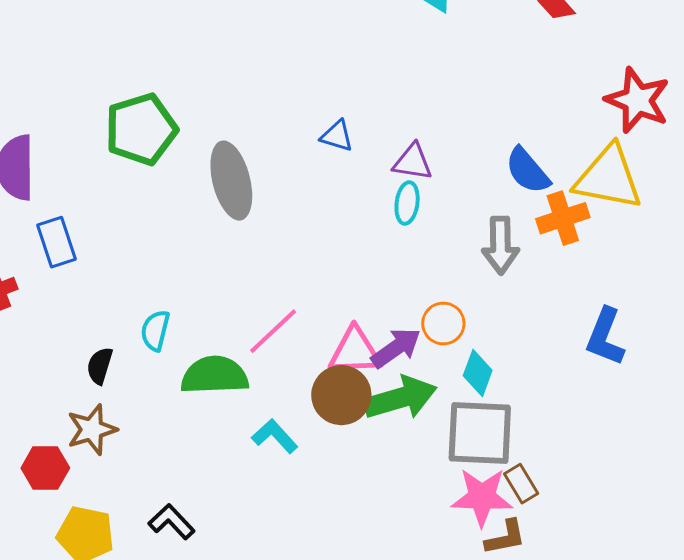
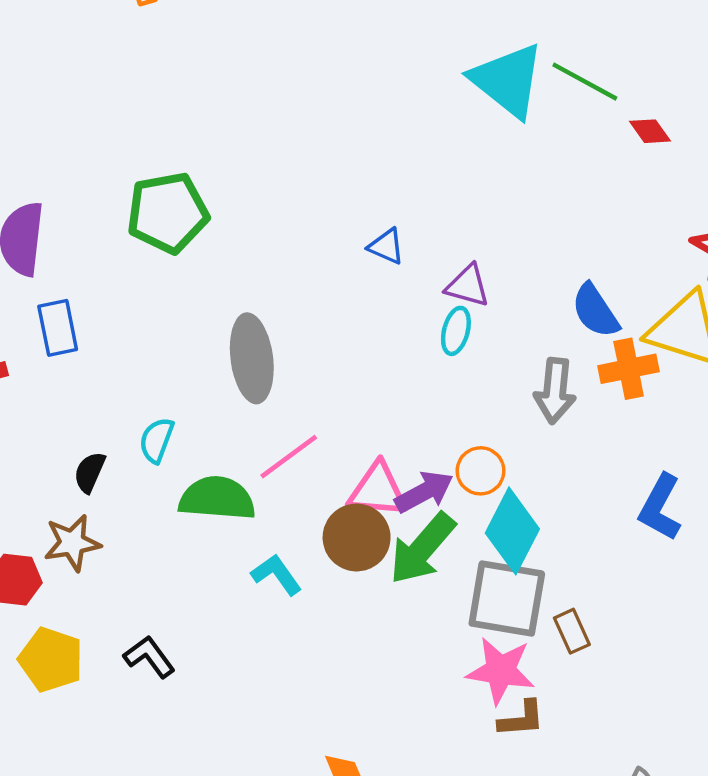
gray ellipse: (231, 181) -> (252, 358), moved
cyan diamond: (478, 373) -> (512, 531), size x1.6
green arrow: (400, 398) -> (422, 549), turned 140
brown rectangle: (521, 484) -> (572, 631), moved

